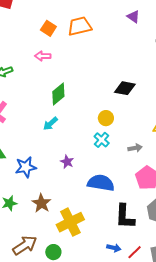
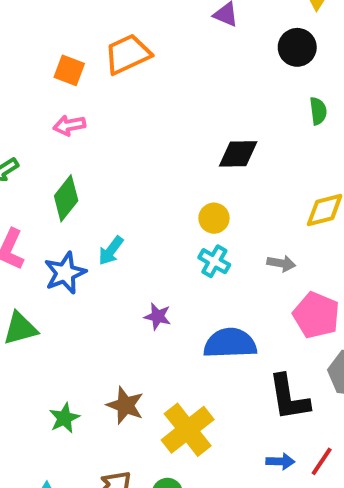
green diamond: (58, 94) -> (66, 198), moved
gray arrow: (135, 148) -> (281, 263), turned 32
blue star: (26, 167) -> (65, 273), moved

